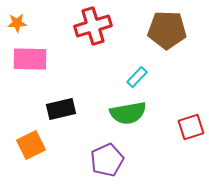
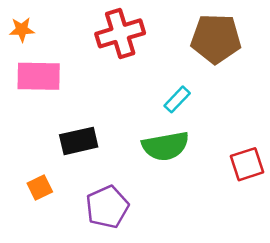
orange square: (31, 145) -> (40, 188), size x0.7
purple pentagon: (107, 160) -> (107, 207), moved

